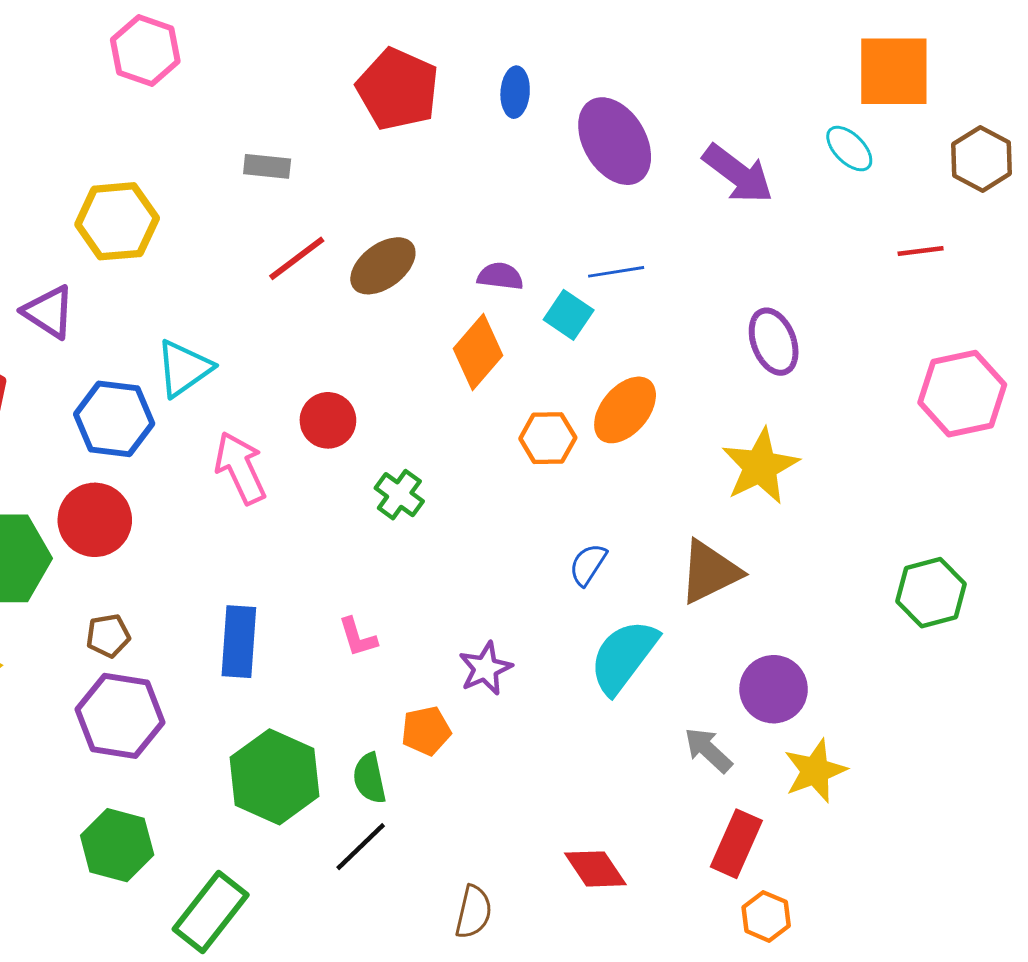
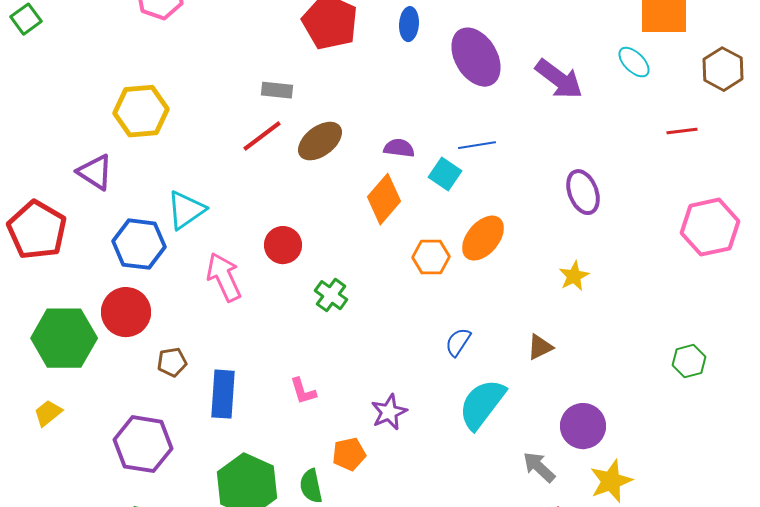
gray rectangle: (267, 166) -> (277, 90), moved
yellow star: (760, 466) -> (574, 276), size x0.6
brown triangle: (710, 572) -> (540, 347), size x0.6
green hexagon: (931, 593) -> (689, 361), size x0.7
brown pentagon: (108, 636) -> (172, 362), moved

